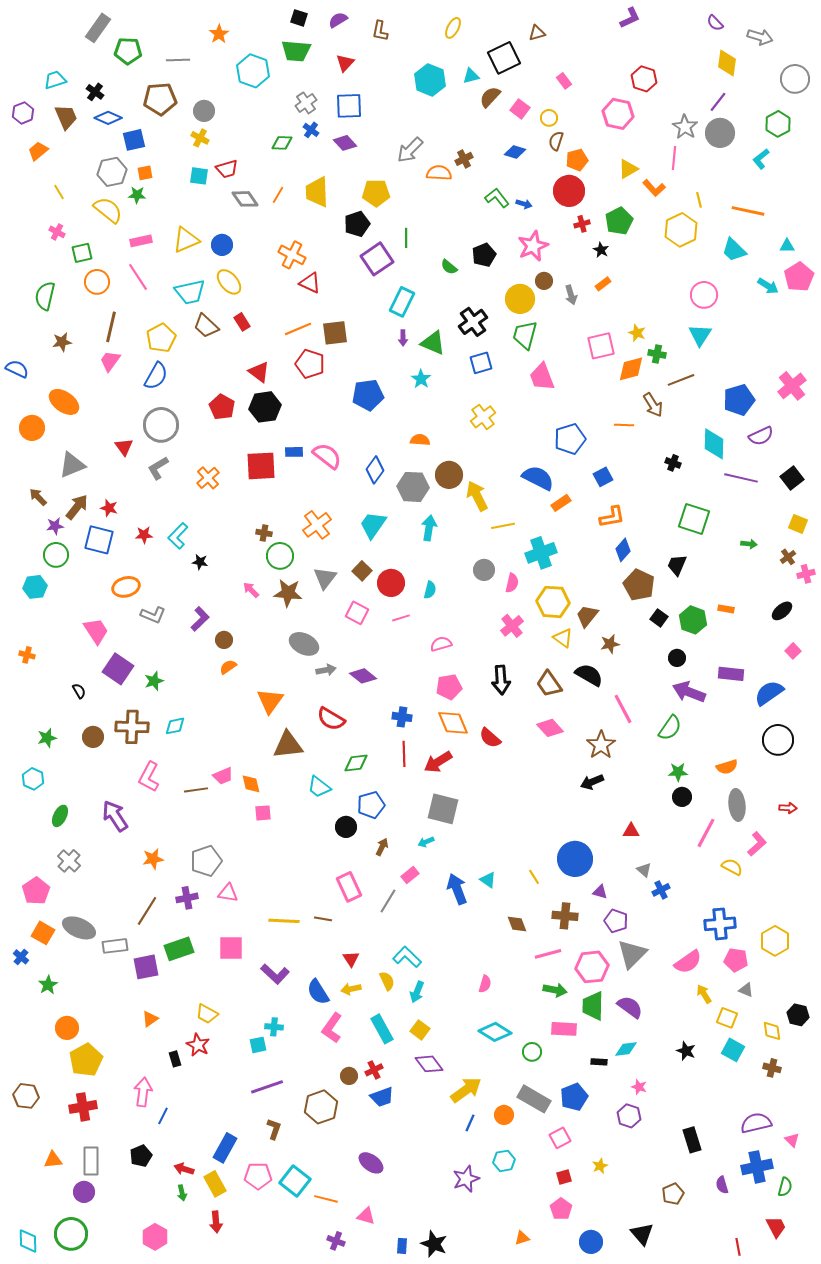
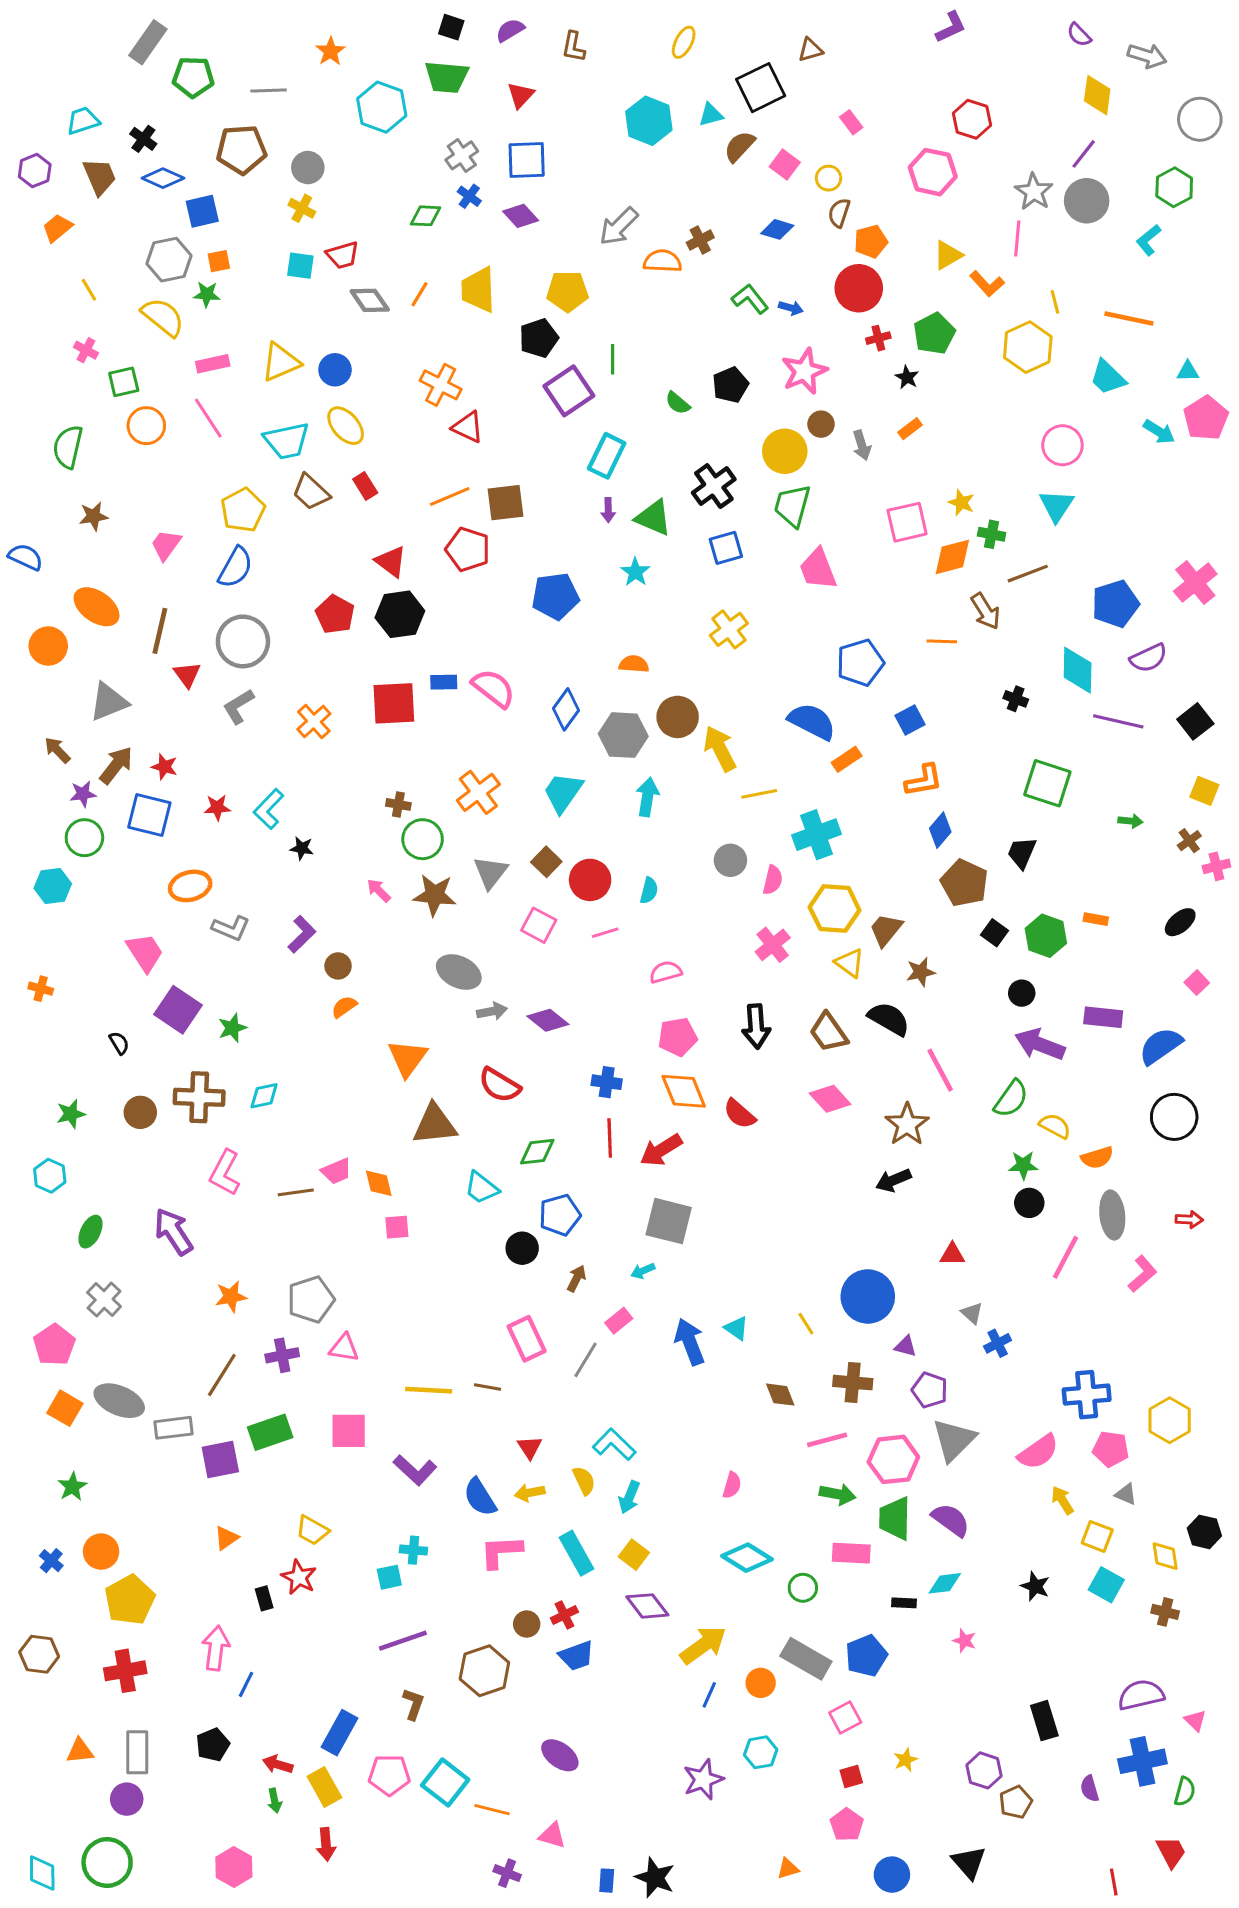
brown line: (111, 327) -> (160, 631), moved
yellow semicircle: (732, 867) -> (1055, 1126), moved
blue cross: (21, 957) -> (51, 1561), moved
pink L-shape: (332, 1028) -> (501, 1552), turned 52
purple hexagon: (629, 1116) -> (984, 1770), moved

